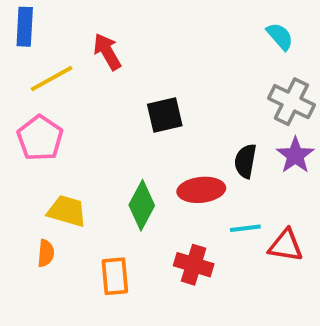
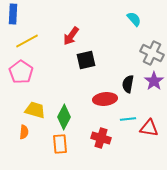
cyan semicircle: (280, 36) -> (134, 19), moved
red arrow: (107, 52) -> (71, 36), moved, turned -114
green diamond: (142, 205) -> (64, 117), moved

